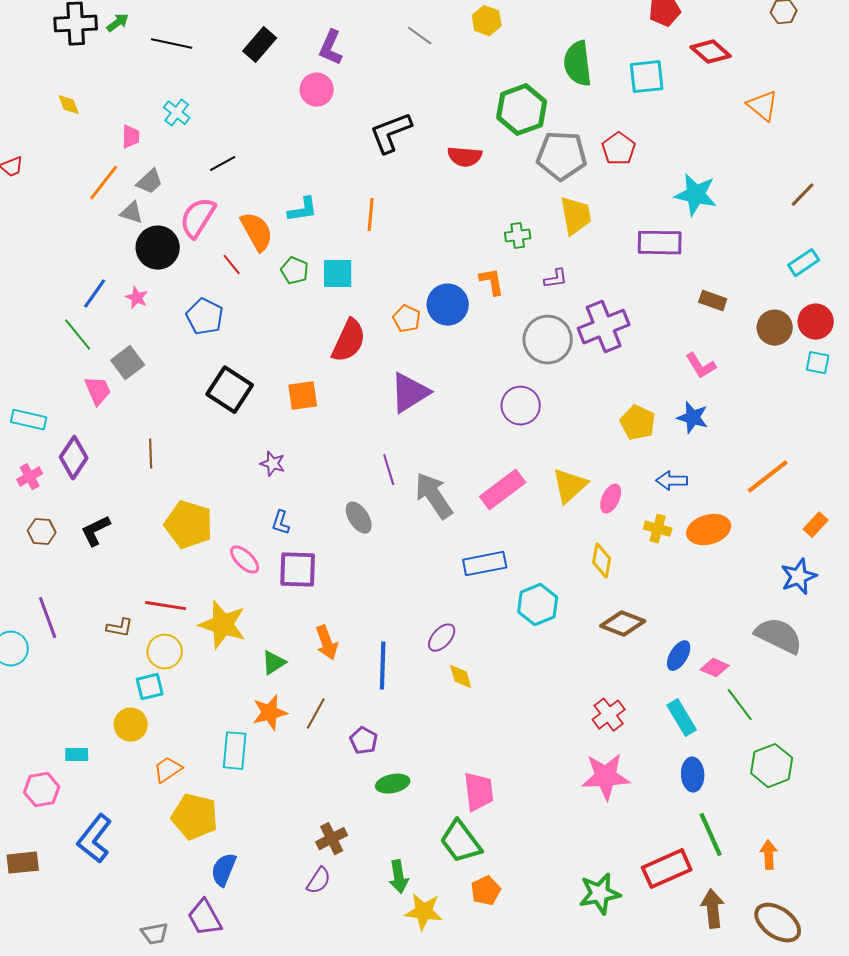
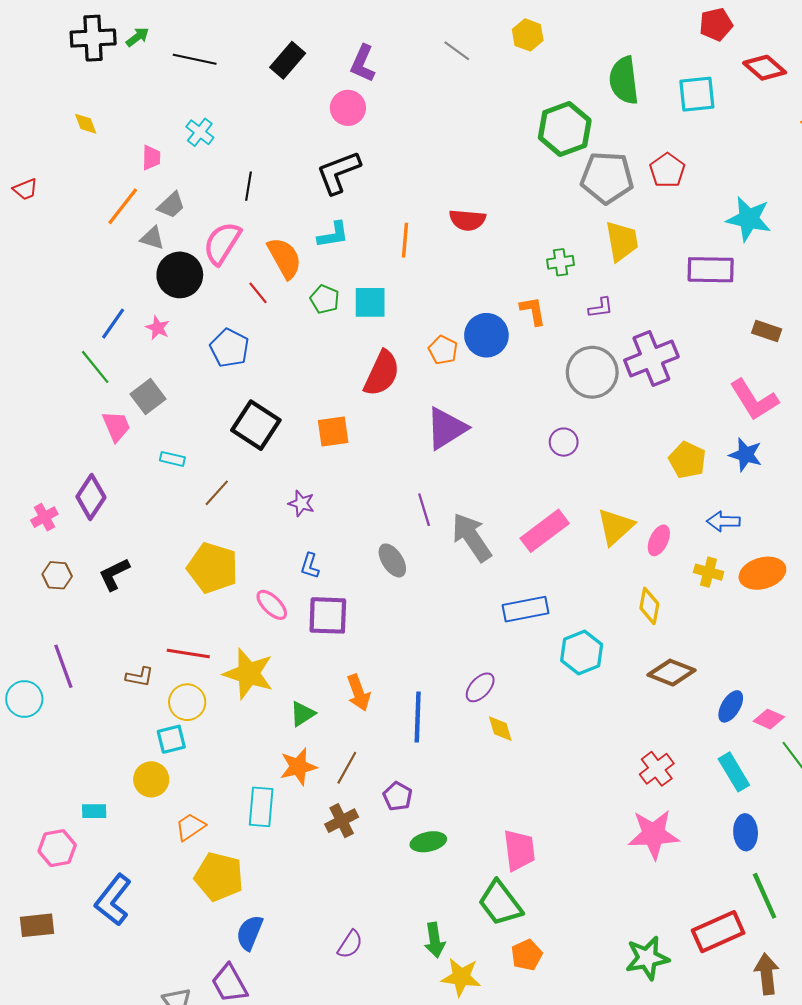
black L-shape: (391, 133) -> (338, 172), moved
red semicircle: (465, 157) -> (467, 220), moved
black line: (223, 164) -> (249, 186), turned -52
pink L-shape: (701, 366) -> (754, 400), size x1.5
purple circle: (521, 406) -> (564, 442), size x0.7
cyan rectangle: (29, 420) -> (172, 459), moved, size x0.7
brown line: (151, 454) -> (217, 493), moved, turned 44
brown cross: (332, 839) -> (342, 821), moved

